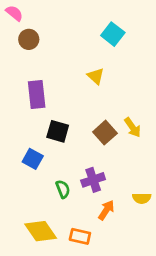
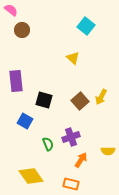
purple rectangle: (37, 95) -> (16, 81), moved
yellow arrow: (133, 127) -> (101, 97), turned 63
orange rectangle: (80, 236) -> (71, 184), moved

